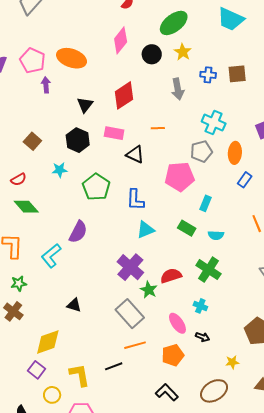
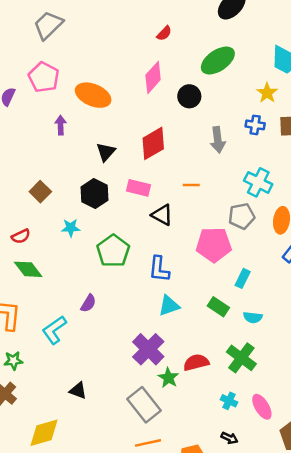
yellow star: (183, 52) -> (267, 93), moved
pink pentagon: (32, 60) -> (44, 77), moved
purple semicircle: (78, 232) -> (88, 303), size x0.7
pink ellipse: (177, 323) -> (262, 407), moved

